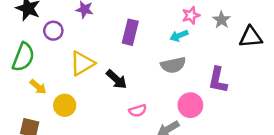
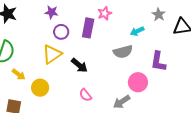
pink star: (191, 15) -> (105, 13), moved
purple circle: (53, 31) -> (61, 32), moved
cyan arrow: (179, 36) -> (137, 31), moved
pink semicircle: (138, 111) -> (85, 95), moved, turned 72

